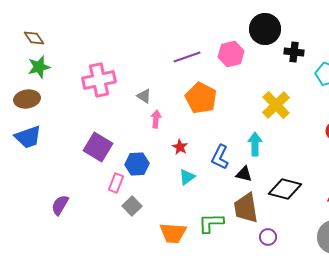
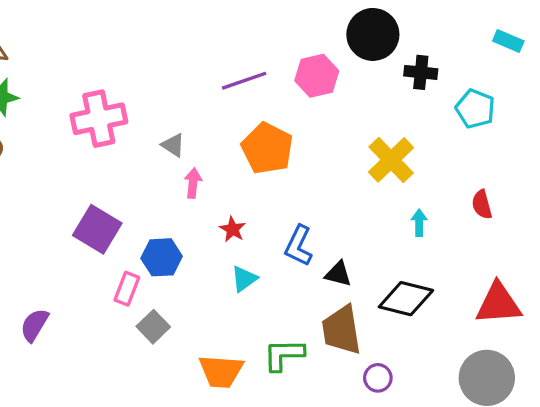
cyan arrow: (255, 144) -> (419, 223), moved, size x0.7

